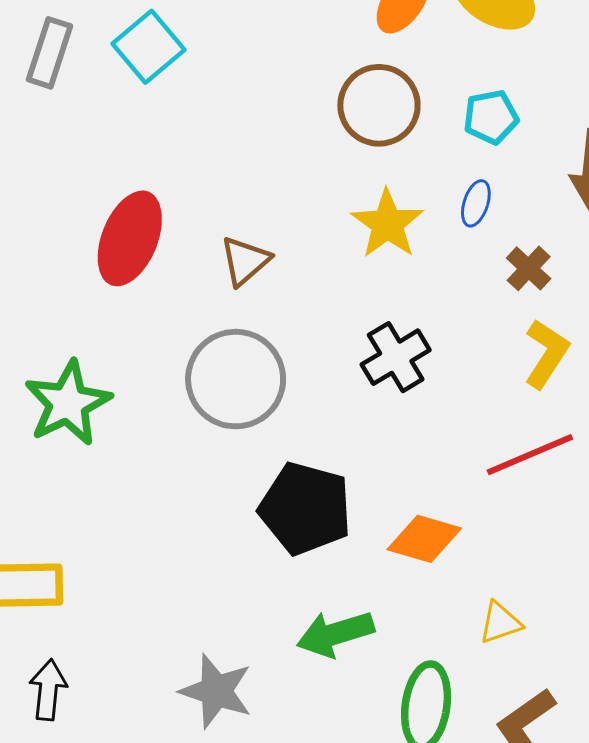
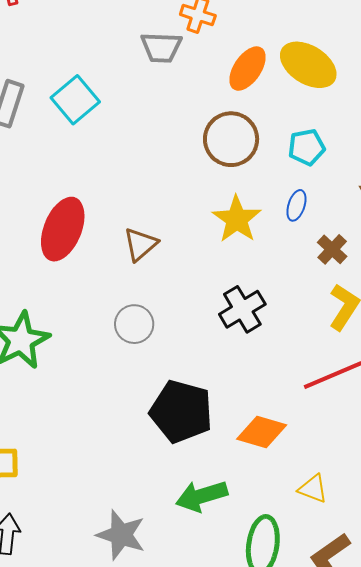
gray circle: (236, 379) -> (134, 324), size x0.6
yellow triangle: (500, 623) -> (313, 489), turned 40

